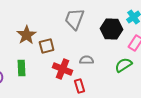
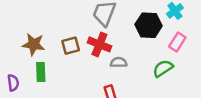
brown star: (27, 35) -> (34, 44), moved, turned -30
red cross: (63, 69) -> (99, 44), moved

